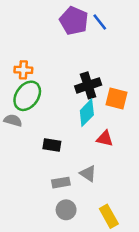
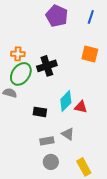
blue line: (100, 22) -> (91, 17), moved, turned 56
black cross: (88, 85) -> (47, 66), moved
orange square: (117, 98) -> (90, 54), moved
cyan diamond: (87, 113) -> (66, 101), moved

